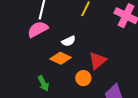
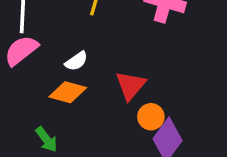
orange circle: (83, 78) -> (151, 117), moved

